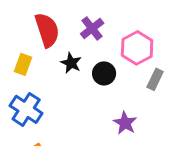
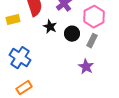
yellow rectangle: (23, 64) -> (13, 20), moved, turned 56
gray rectangle: (155, 79) -> (92, 41), moved

